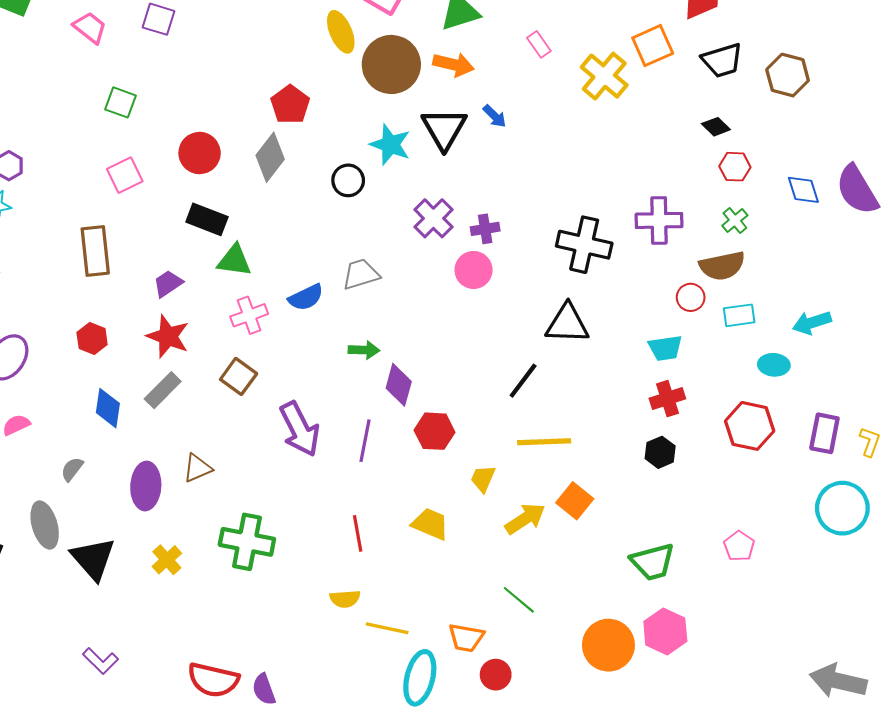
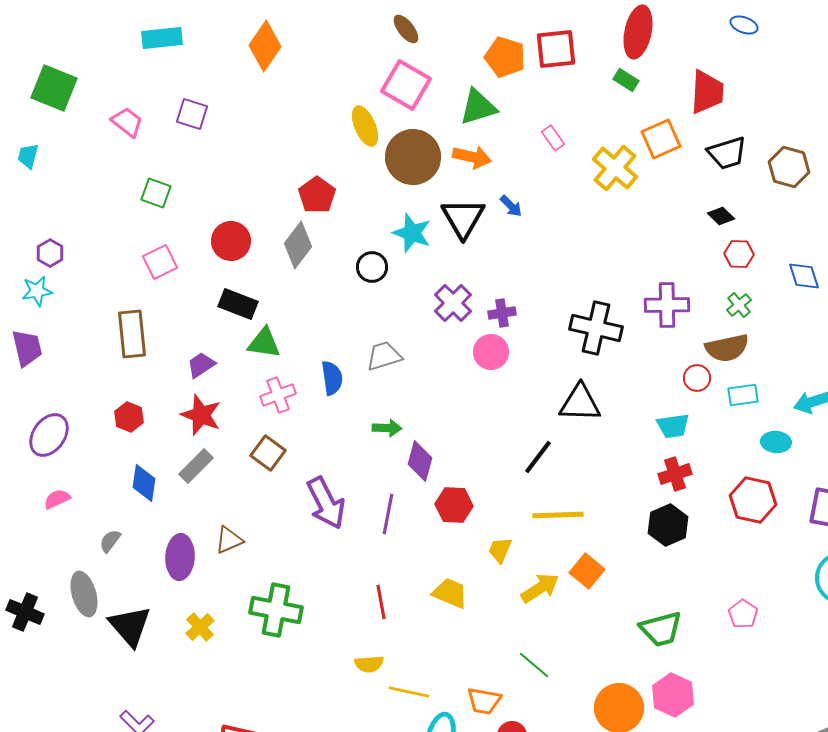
blue semicircle: (306, 297) -> (332, 378), turned -72
black hexagon: (660, 452) -> (668, 525), size x1.4

